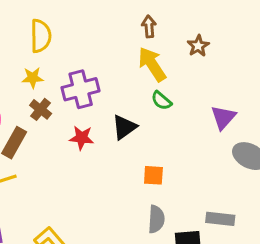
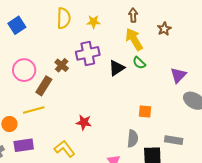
yellow star: (33, 78) -> (93, 22), moved
black triangle: (124, 127) -> (117, 68), moved
red star: (82, 138) -> (84, 122), moved
orange square: (153, 175) -> (145, 112), moved

